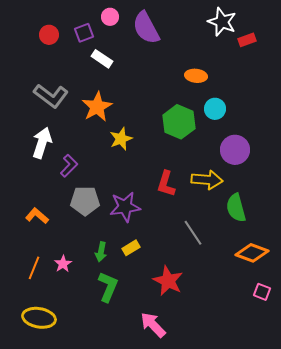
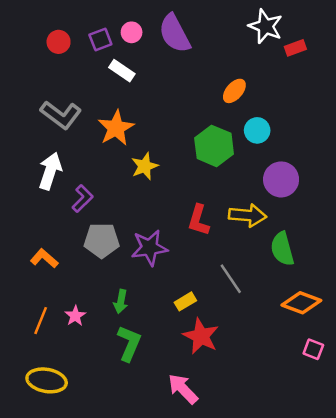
pink circle: (110, 17) -> (132, 32), moved
orange ellipse: (196, 76) -> (234, 91), turned -55
yellow rectangle: (131, 248) -> (185, 301), moved

